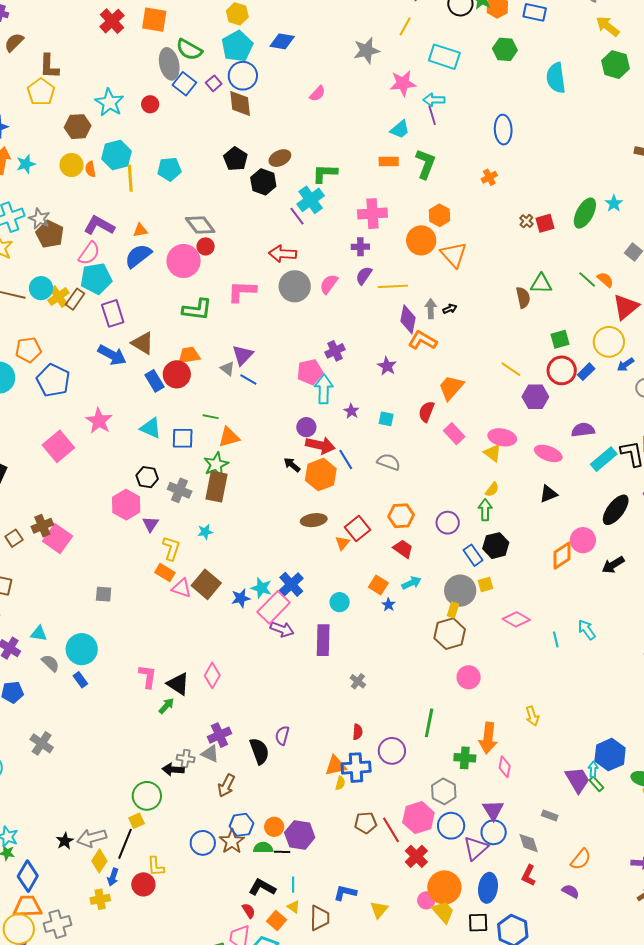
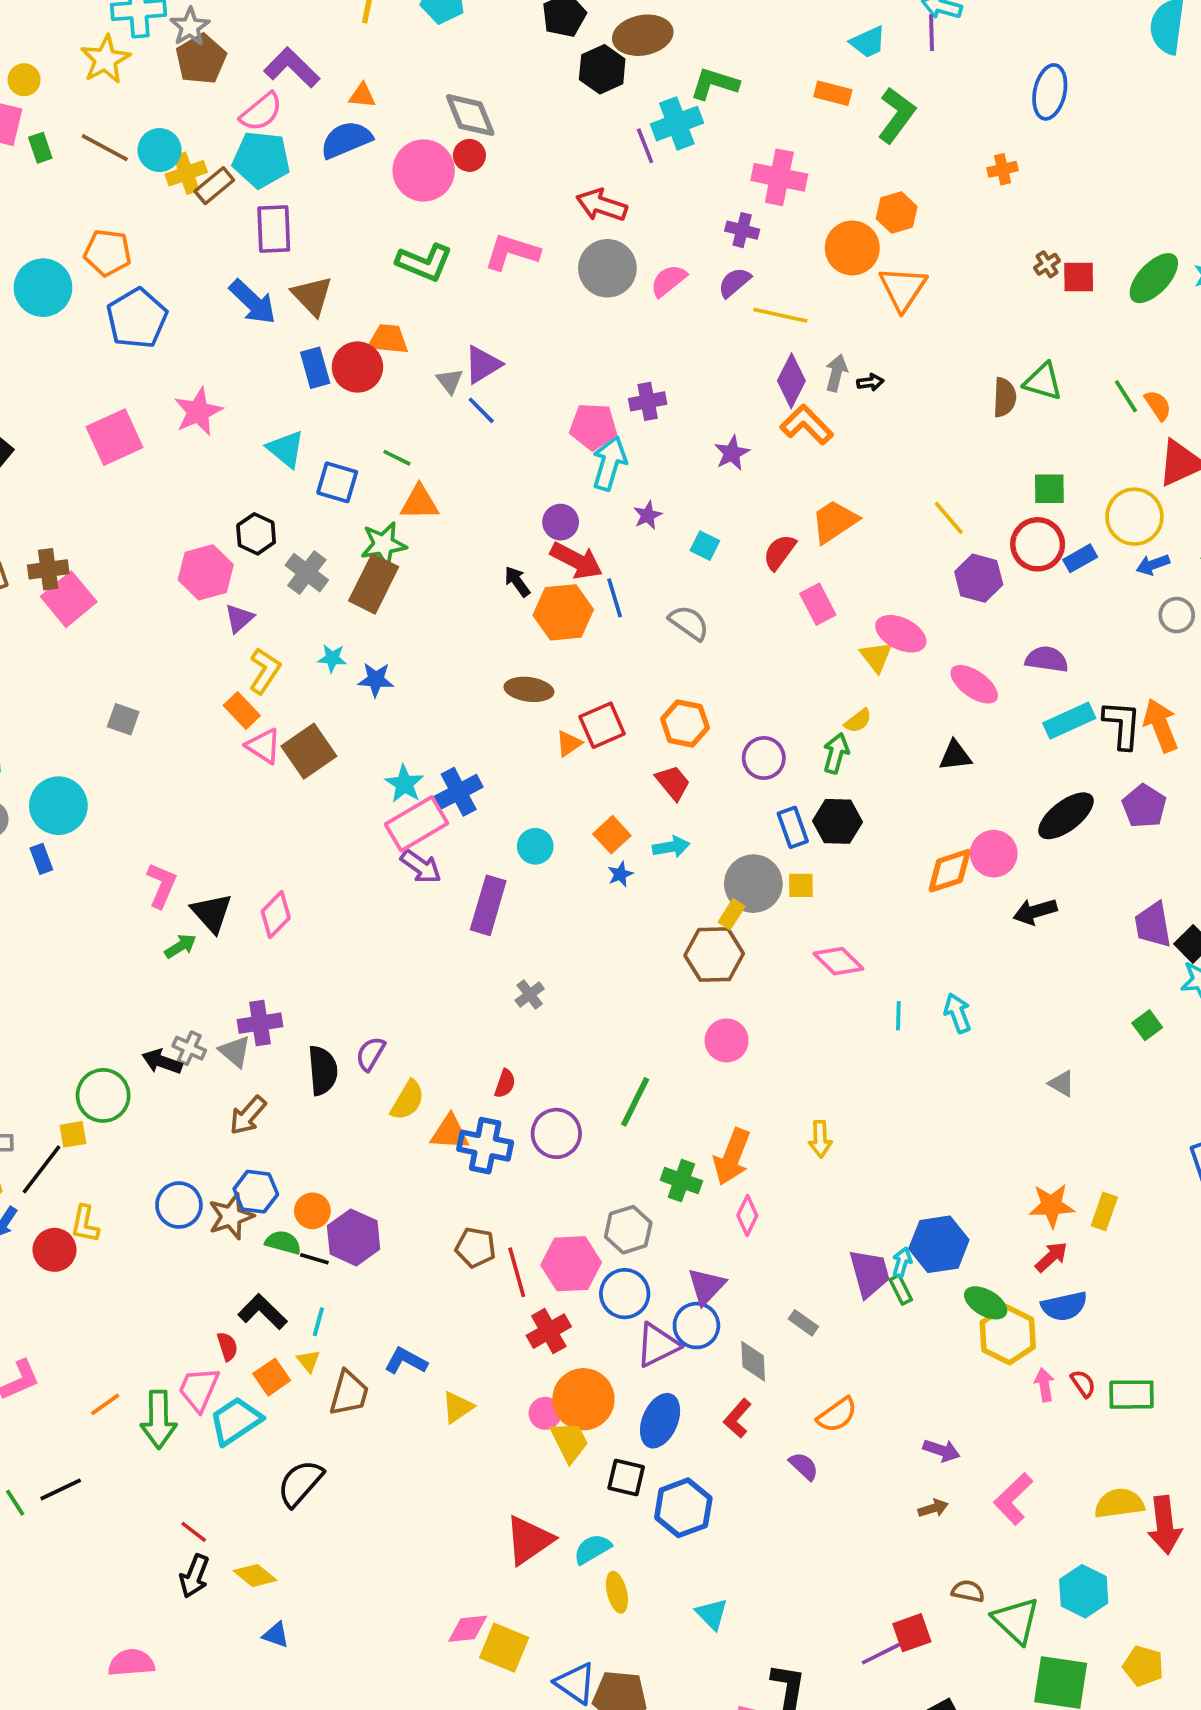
brown ellipse: (280, 158) -> (643, 35), size x1.4
blue star: (241, 598) -> (376, 680), moved
yellow semicircle: (340, 783) -> (408, 1100), moved, size x1.6

